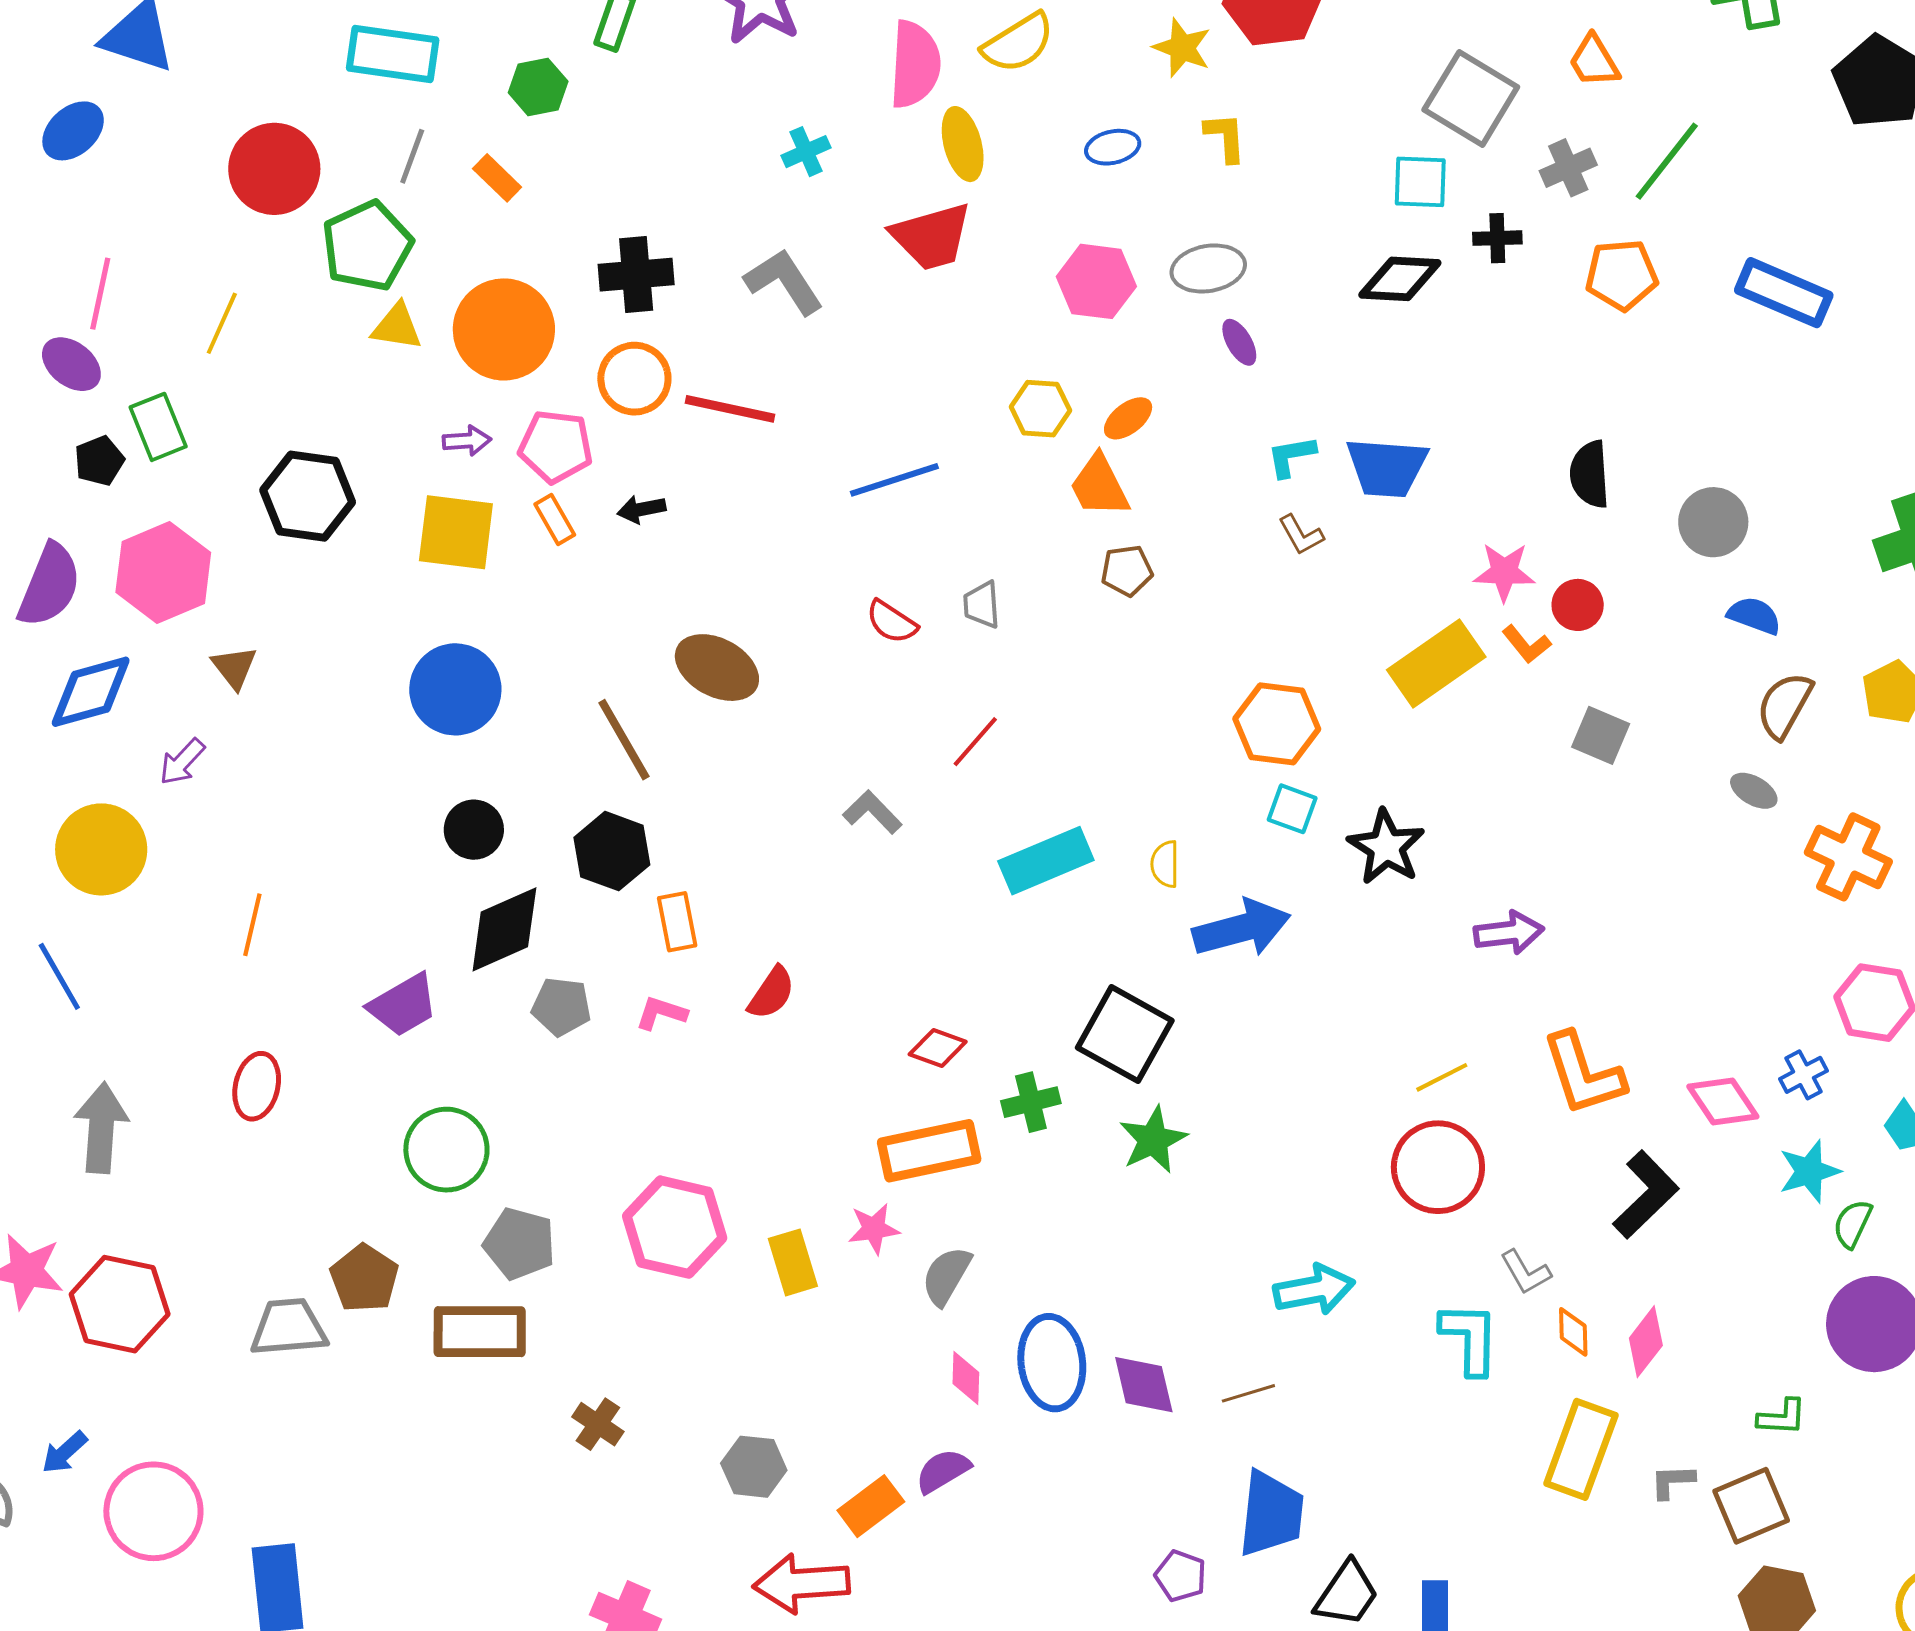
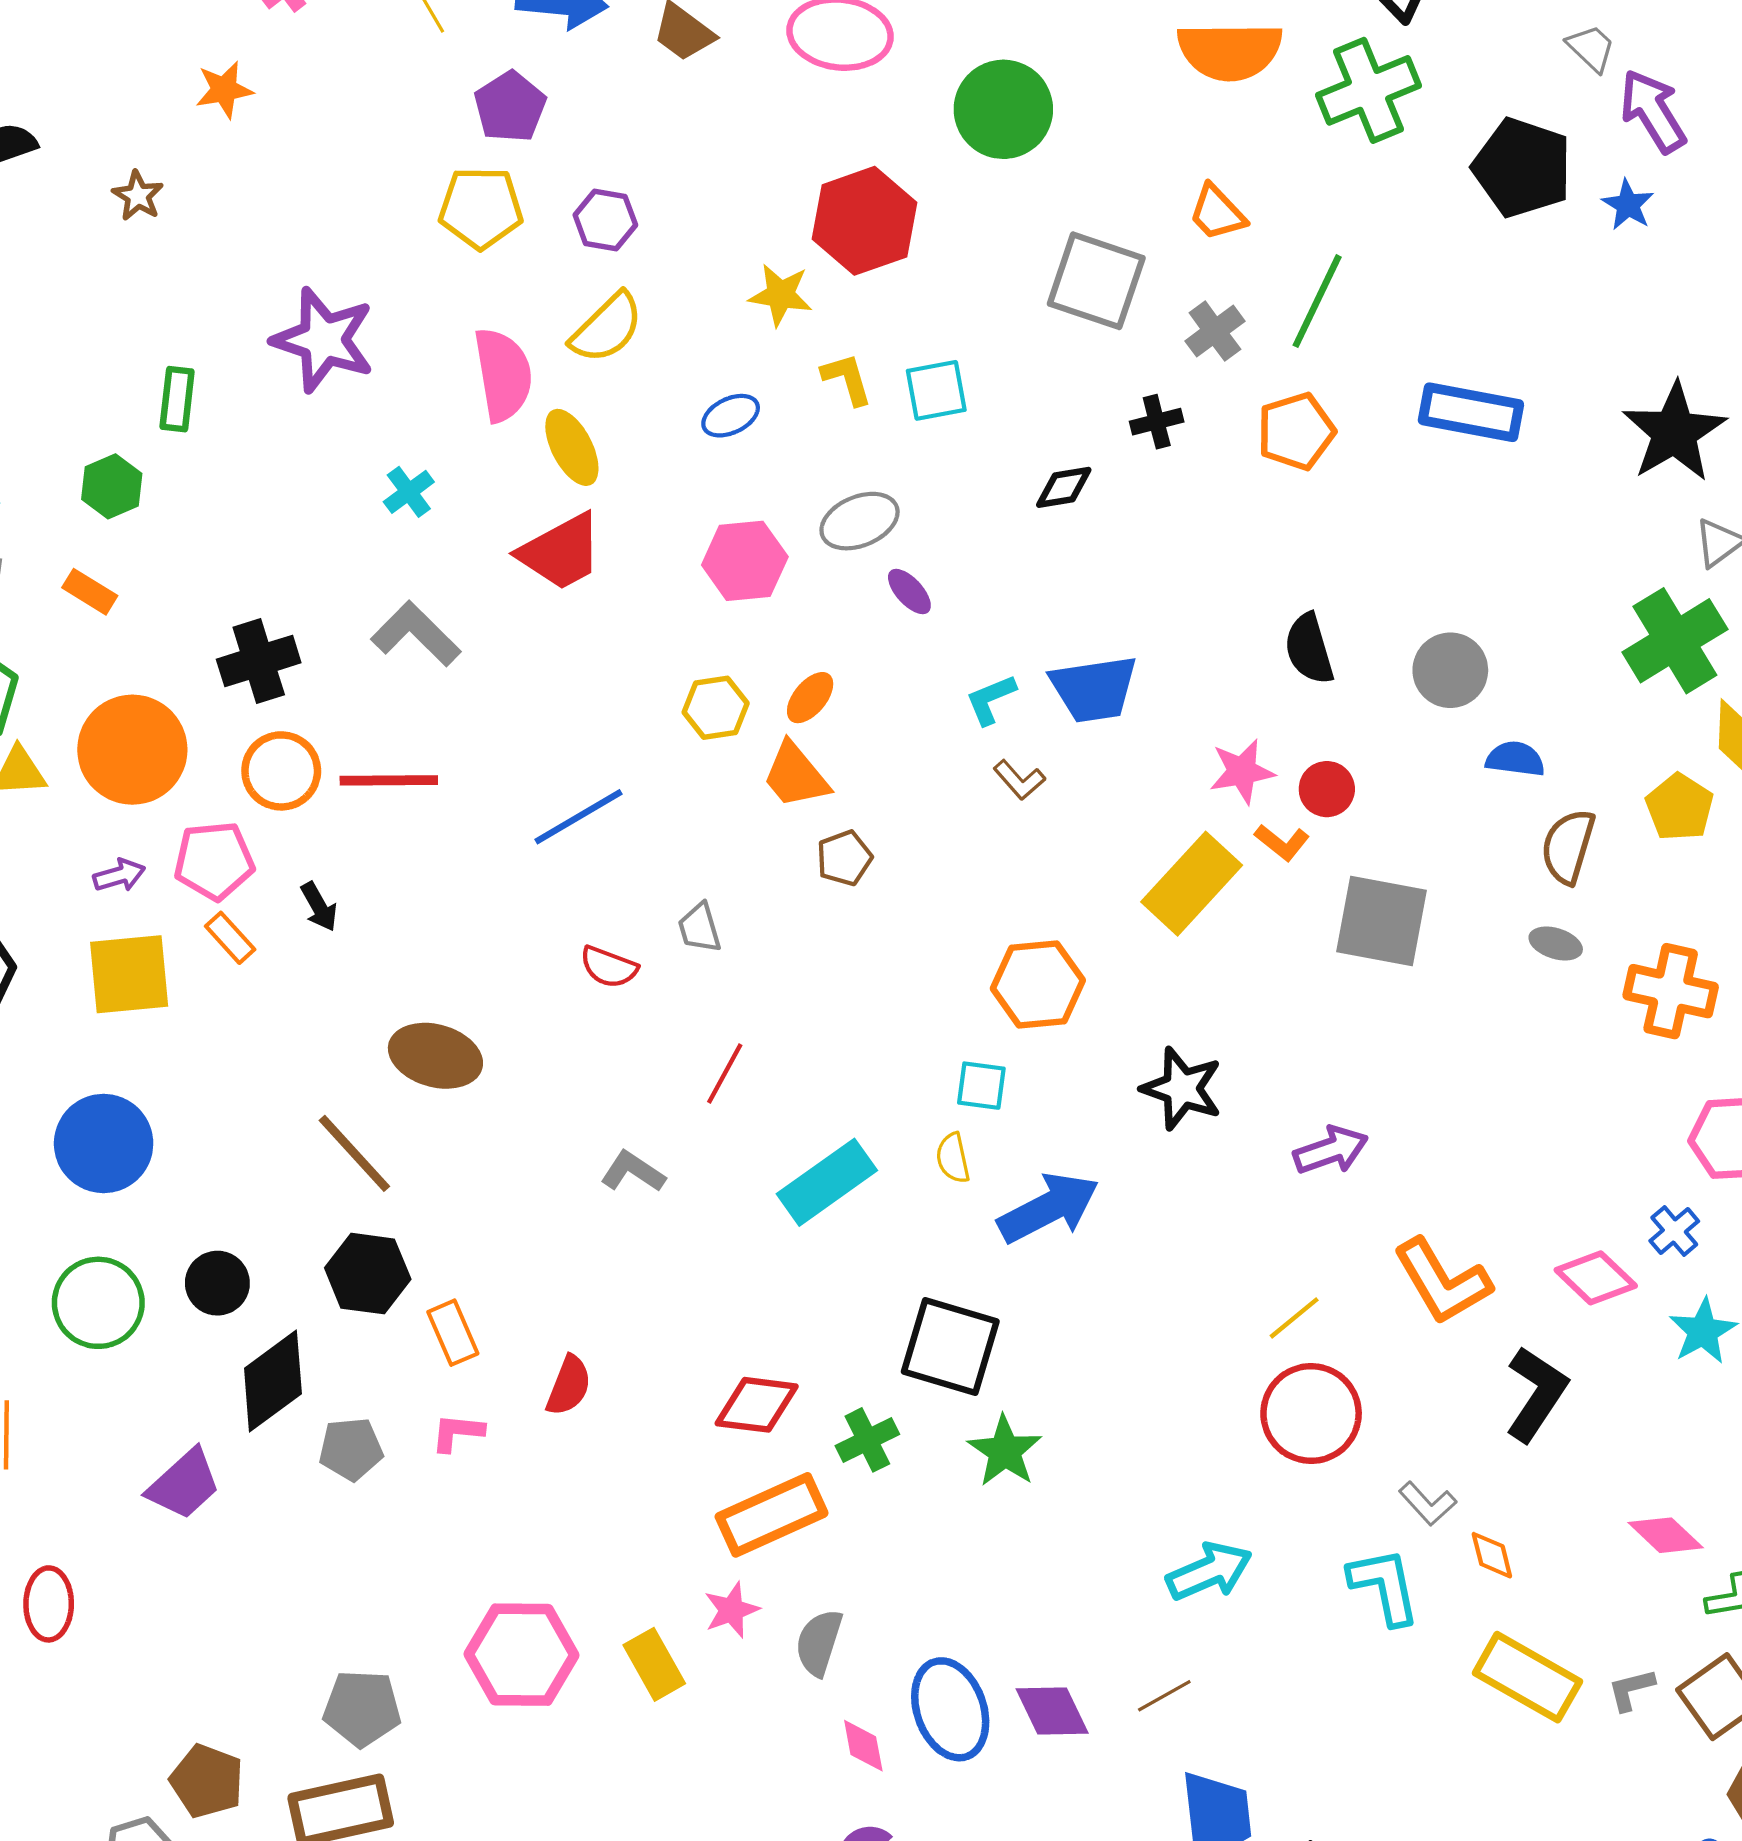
cyan square: (1420, 182) -> (936, 390), moved
black diamond: (1400, 279) -> (1064, 487), size x0.7
black arrow: (641, 509) -> (319, 907), turned -96
blue circle: (455, 689) -> (104, 1143), moved
gray square: (1601, 735) -> (1381, 921), size x1.6
cyan square: (1292, 809) -> (981, 1086), moved
red diamond: (938, 1048) -> (757, 1405), size x1.4
green circle: (446, 1150) -> (98, 1303), moved
pink diamond: (1646, 1342) -> (1666, 1535), moved, turned -72
yellow rectangle: (1581, 1449) -> (1527, 1677), turned -68

